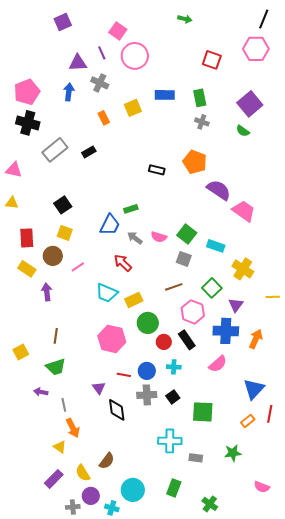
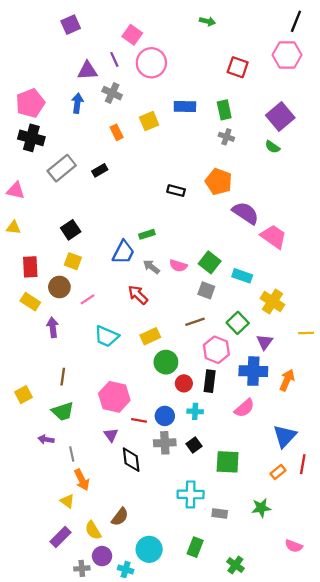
cyan trapezoid: (107, 293) -> (107, 336), moved
pink hexagon: (112, 339) -> (114, 397), moved
black rectangle: (187, 340) -> (210, 381), turned 42

